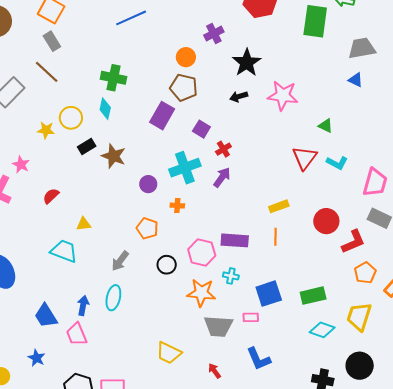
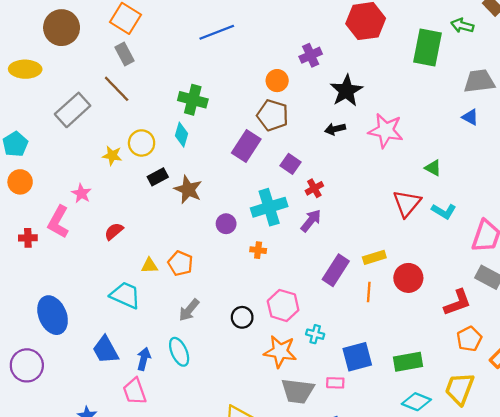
red circle: (326, 221) -> (408, 278), moved
orange pentagon: (147, 228) -> (180, 263), moved
purple rectangle: (235, 240) -> (336, 270), moved, turned -64
cyan ellipse: (113, 298) -> (179, 352), turned -40
blue trapezoid: (46, 316) -> (106, 350), moved

